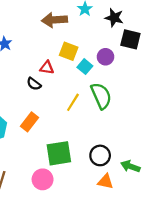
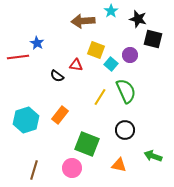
black semicircle: (34, 84) -> (57, 76), moved
green square: (59, 153) -> (87, 144), turned 30
black circle: (100, 155) -> (125, 130), moved
orange triangle: (105, 182) -> (119, 165), moved

